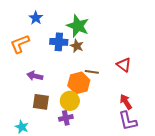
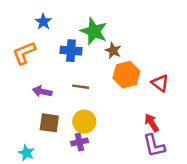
brown star: (77, 46) -> (113, 51), moved
red triangle: (124, 65) -> (160, 83), moved
brown line: (92, 72) -> (81, 87), moved
orange hexagon: (79, 83) -> (126, 75), moved

